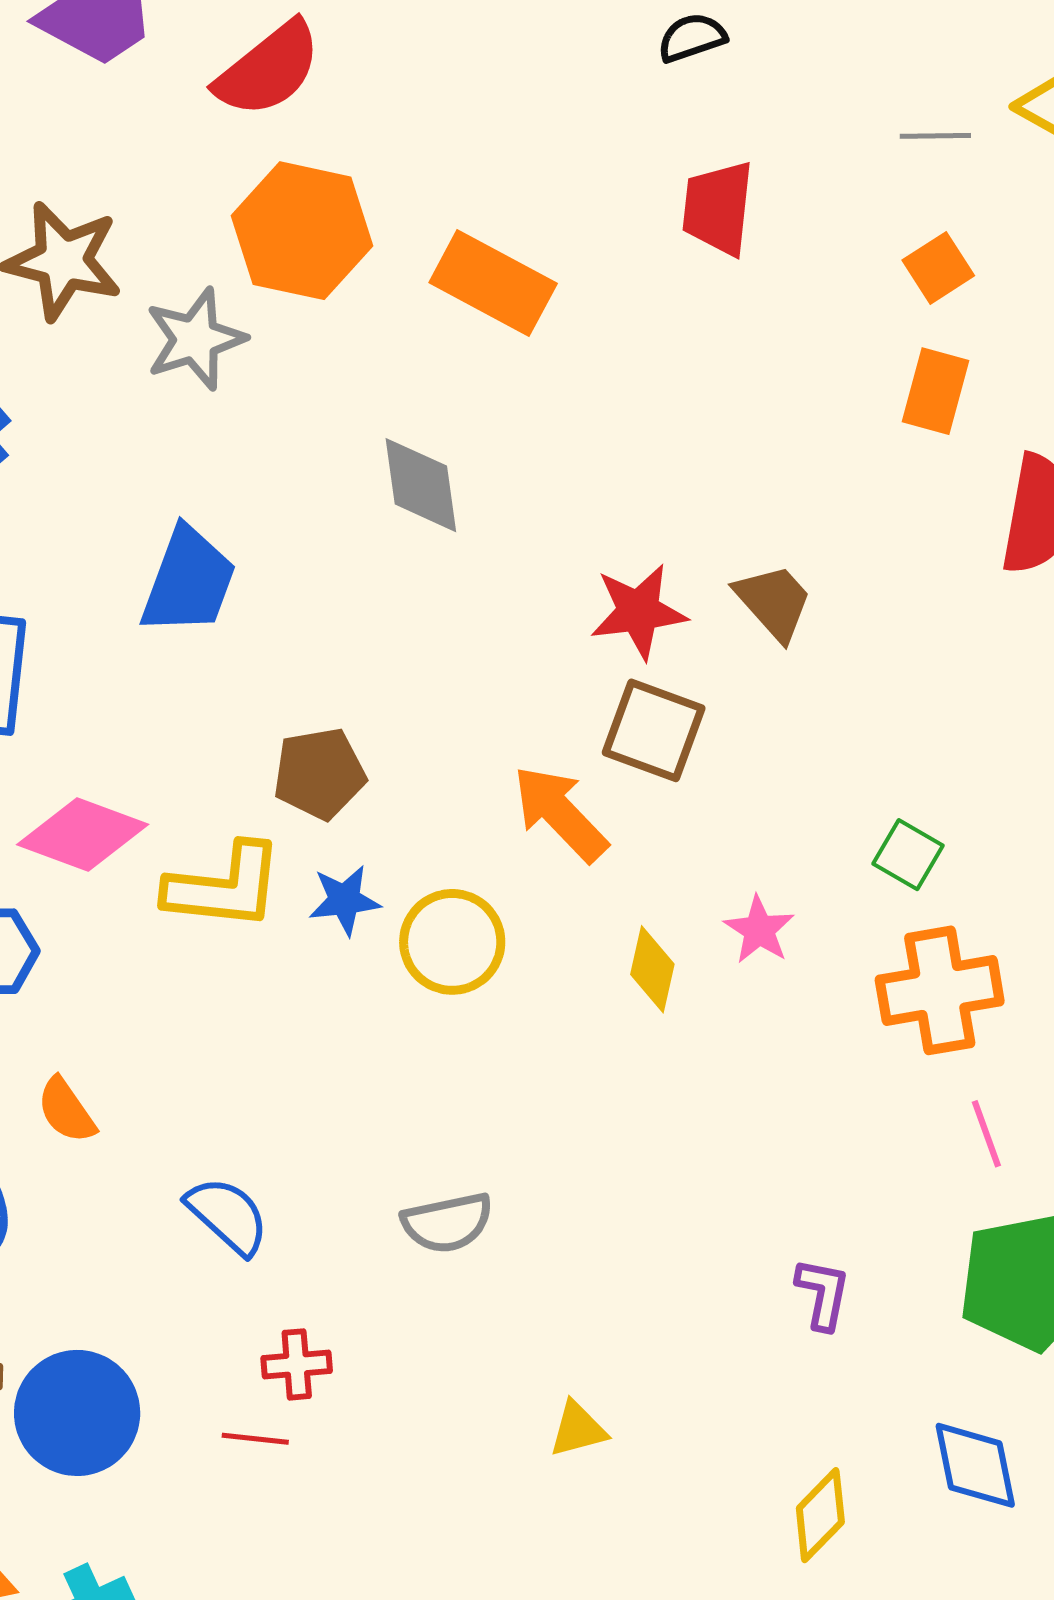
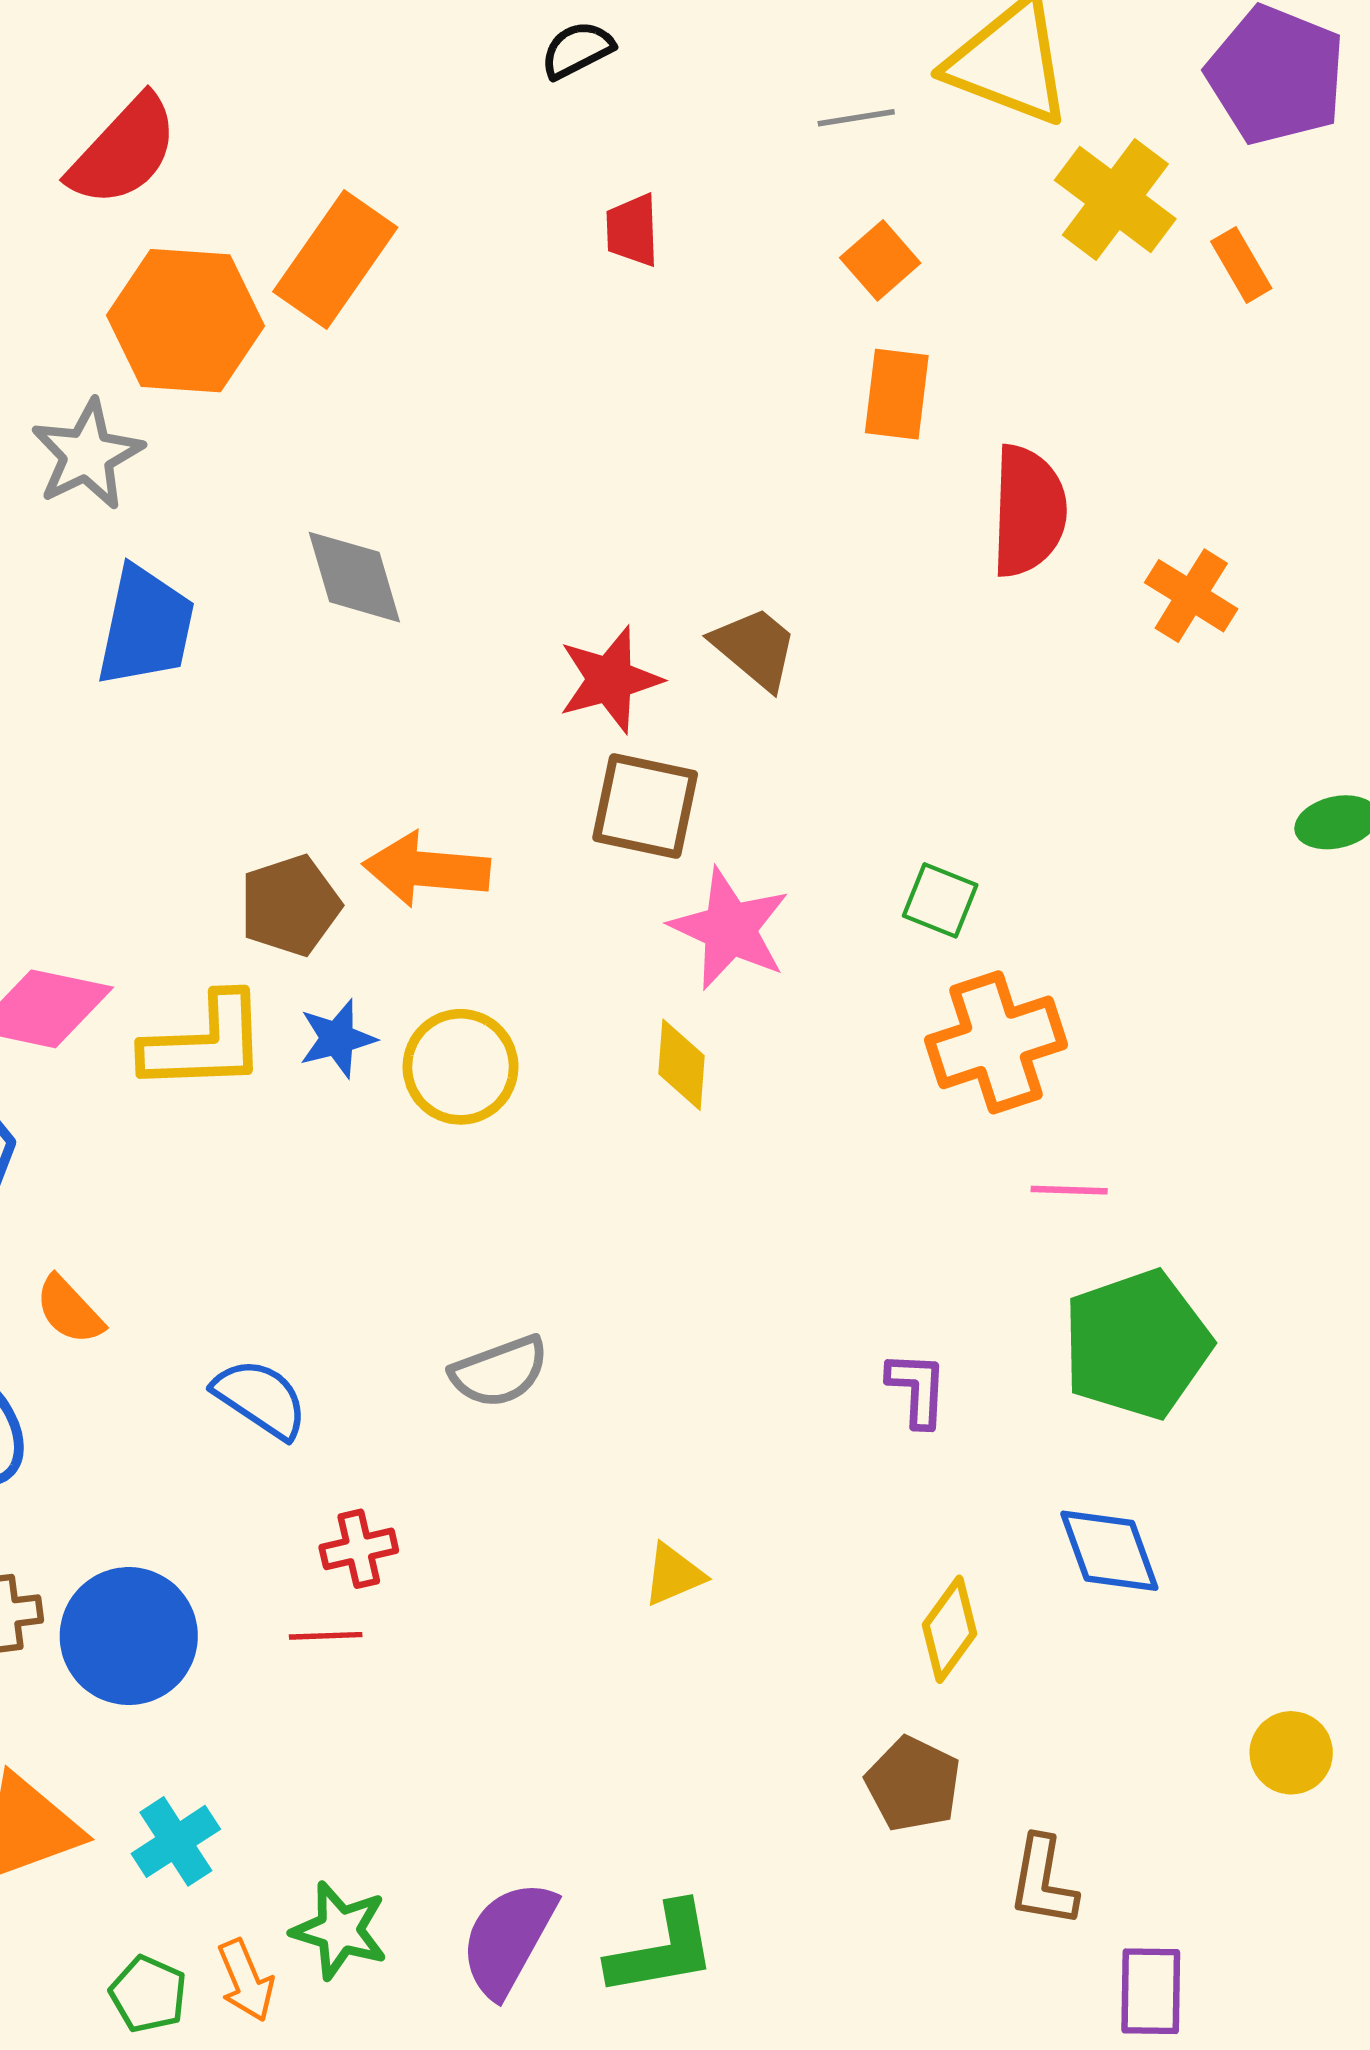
red trapezoid: (718, 208) -> (632, 230), size x0.7
orange rectangle: (493, 283) -> (335, 259), moved, turned -75
blue trapezoid: (189, 581) -> (146, 626), moved
orange arrow: (560, 814) -> (426, 869), moved, turned -33
pink star: (759, 930) -> (730, 929), moved, size x1.6
pink line: (986, 1134) -> (1069, 1190), turned -60

